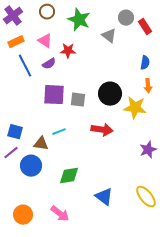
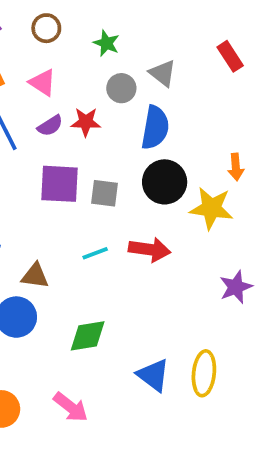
gray circle: (126, 18) -> (121, 88), moved
green star: (79, 20) -> (106, 43), size x0.6
red star: (68, 51) -> (86, 122), moved
blue semicircle: (145, 63) -> (155, 128), moved, size x1.6
cyan line: (59, 132) -> (95, 253), moved
yellow ellipse: (146, 197) -> (204, 373), moved, turned 45

